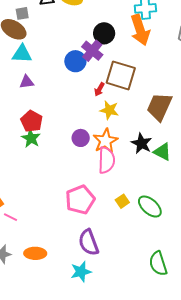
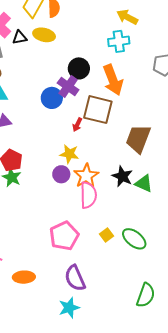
orange arrow: (140, 30) -> (113, 80), moved
yellow star: (109, 110) -> (69, 154), moved
orange ellipse: (35, 253) -> (24, 277), moved
green semicircle: (158, 263) -> (146, 295), turned -140

